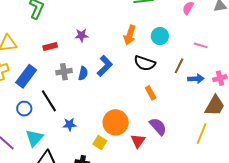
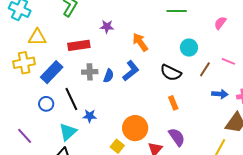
purple star: (82, 35) -> (107, 27), moved
orange arrow: (130, 35) -> (140, 42), moved, turned 120
red rectangle: (50, 47) -> (79, 45), size x1.5
brown line: (179, 66) -> (205, 69), moved
blue star: (70, 125) -> (90, 116), moved
cyan triangle: (34, 138) -> (68, 132), moved

